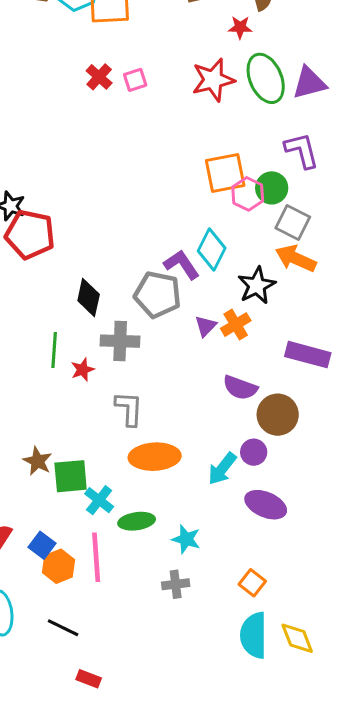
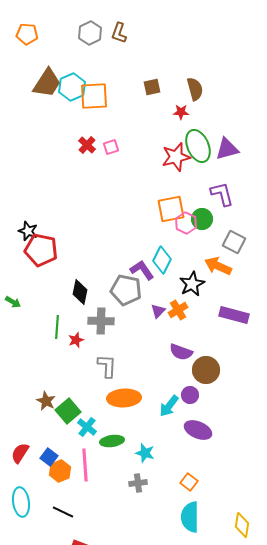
red star: (213, 80) -> (176, 157), moved
gray square: (293, 222) -> (234, 242), moved
purple rectangle: (308, 355) -> (234, 315), moved
green square: (71, 476) -> (68, 411), turned -35
yellow diamond: (297, 638) -> (242, 525), moved, turned 30

